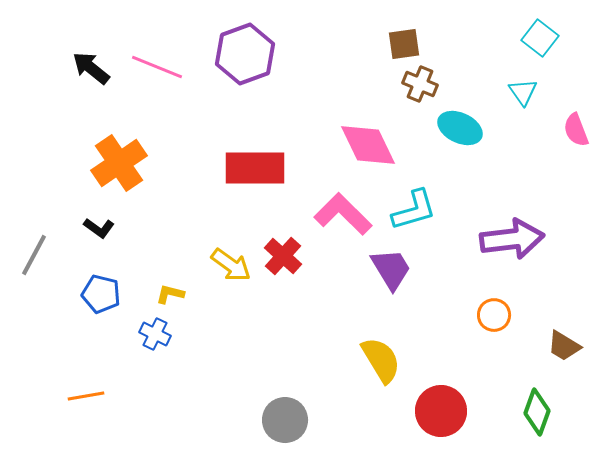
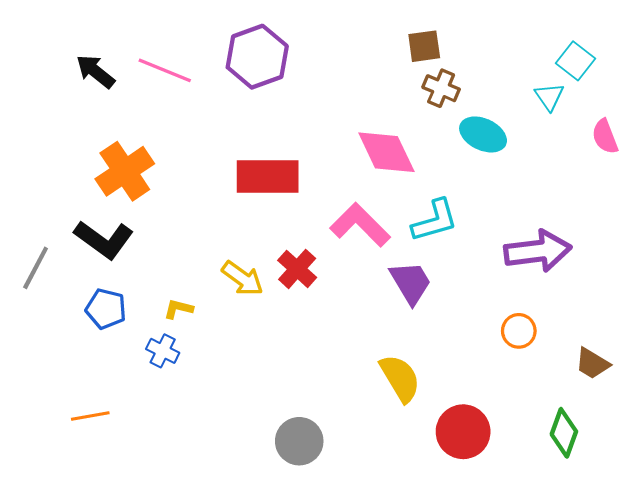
cyan square: (540, 38) -> (575, 61), moved
black L-shape: (99, 228) -> (104, 240), size x1.8

